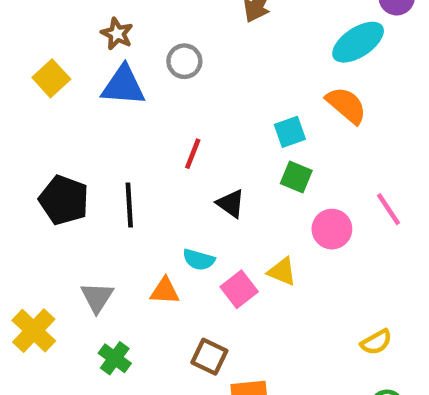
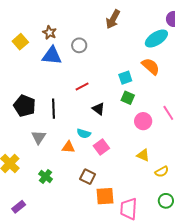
yellow square: (51, 78) -> (20, 42), moved
red line: (193, 154) -> (82, 86), turned 40
yellow triangle: (282, 272) -> (143, 155), moved
gray triangle: (97, 297) -> (39, 137), moved

